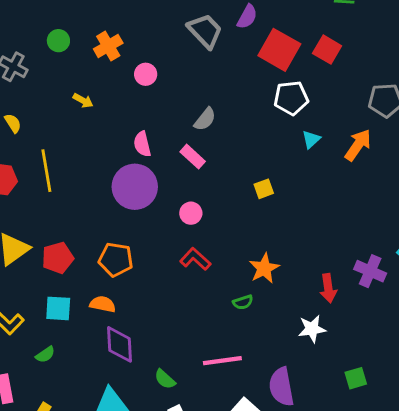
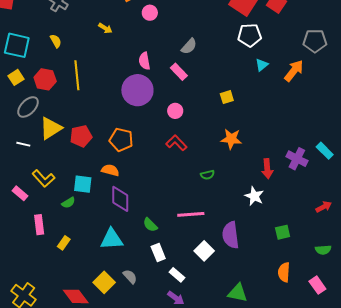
orange star: (264, 268) -> (231, 139), moved, turned 30
cyan square: (58, 308) -> (83, 184), moved
white star: (312, 329) -> (254, 196), turned 30

